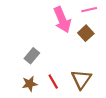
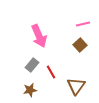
pink arrow: (62, 20) -> (39, 36), moved
red line: (53, 82) -> (51, 72), moved

